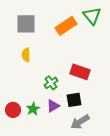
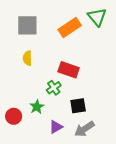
red rectangle: (80, 72) -> (69, 70), moved
purple triangle: (53, 106) -> (56, 127), moved
green star: (33, 109) -> (37, 107), moved

